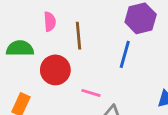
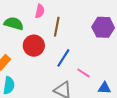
blue line: (125, 54) -> (63, 58), moved
pink line: (91, 93) -> (83, 73), moved

